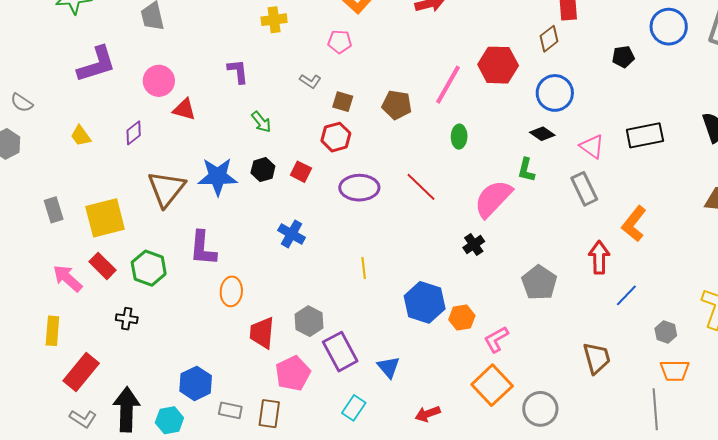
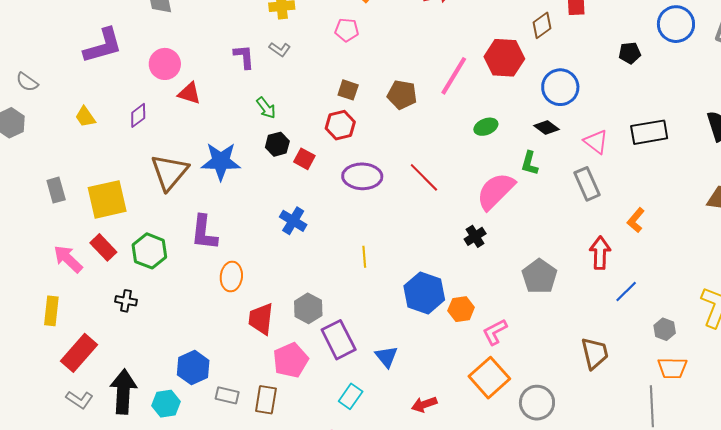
brown diamond: (549, 39) -> (542, 25), moved
gray L-shape: (310, 81) -> (280, 49), moved
green ellipse: (459, 137) -> (486, 127), moved, turned 65
black hexagon: (263, 170) -> (277, 144), moved
orange L-shape: (634, 224) -> (636, 220), size x0.7

